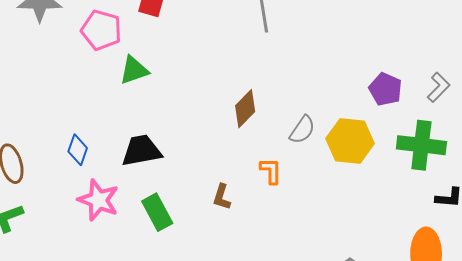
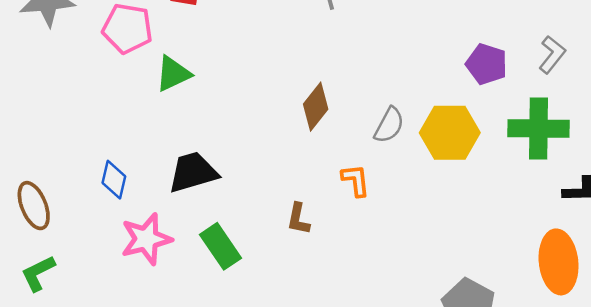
pink star: (98, 200) -> (146, 239), turned -30

